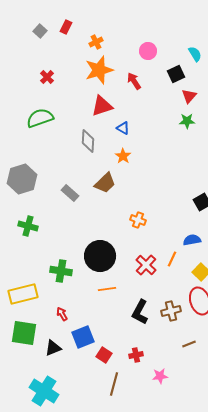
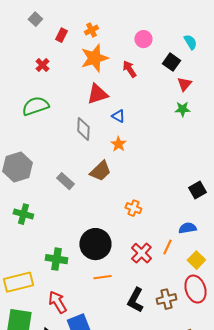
red rectangle: (66, 27) -> (61, 35), moved
black square: (176, 74) -> (171, 62), turned -30
red arrow: (62, 314) -> (57, 302), size x1.6

